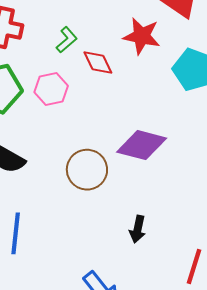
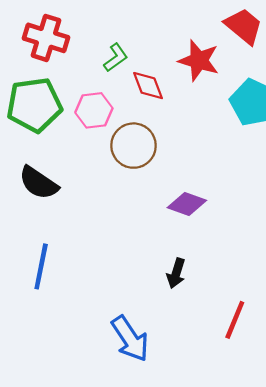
purple diamond: (142, 145) -> (187, 204), moved, size x0.7
brown circle: (87, 170) -> (134, 146), moved

